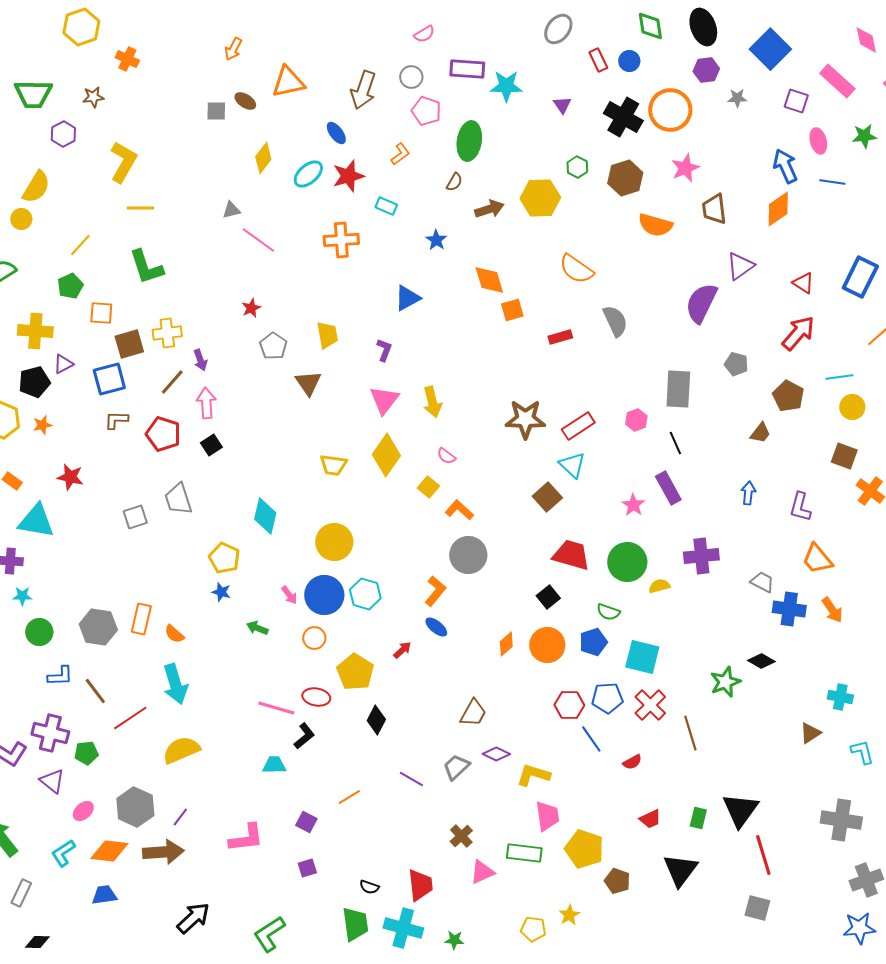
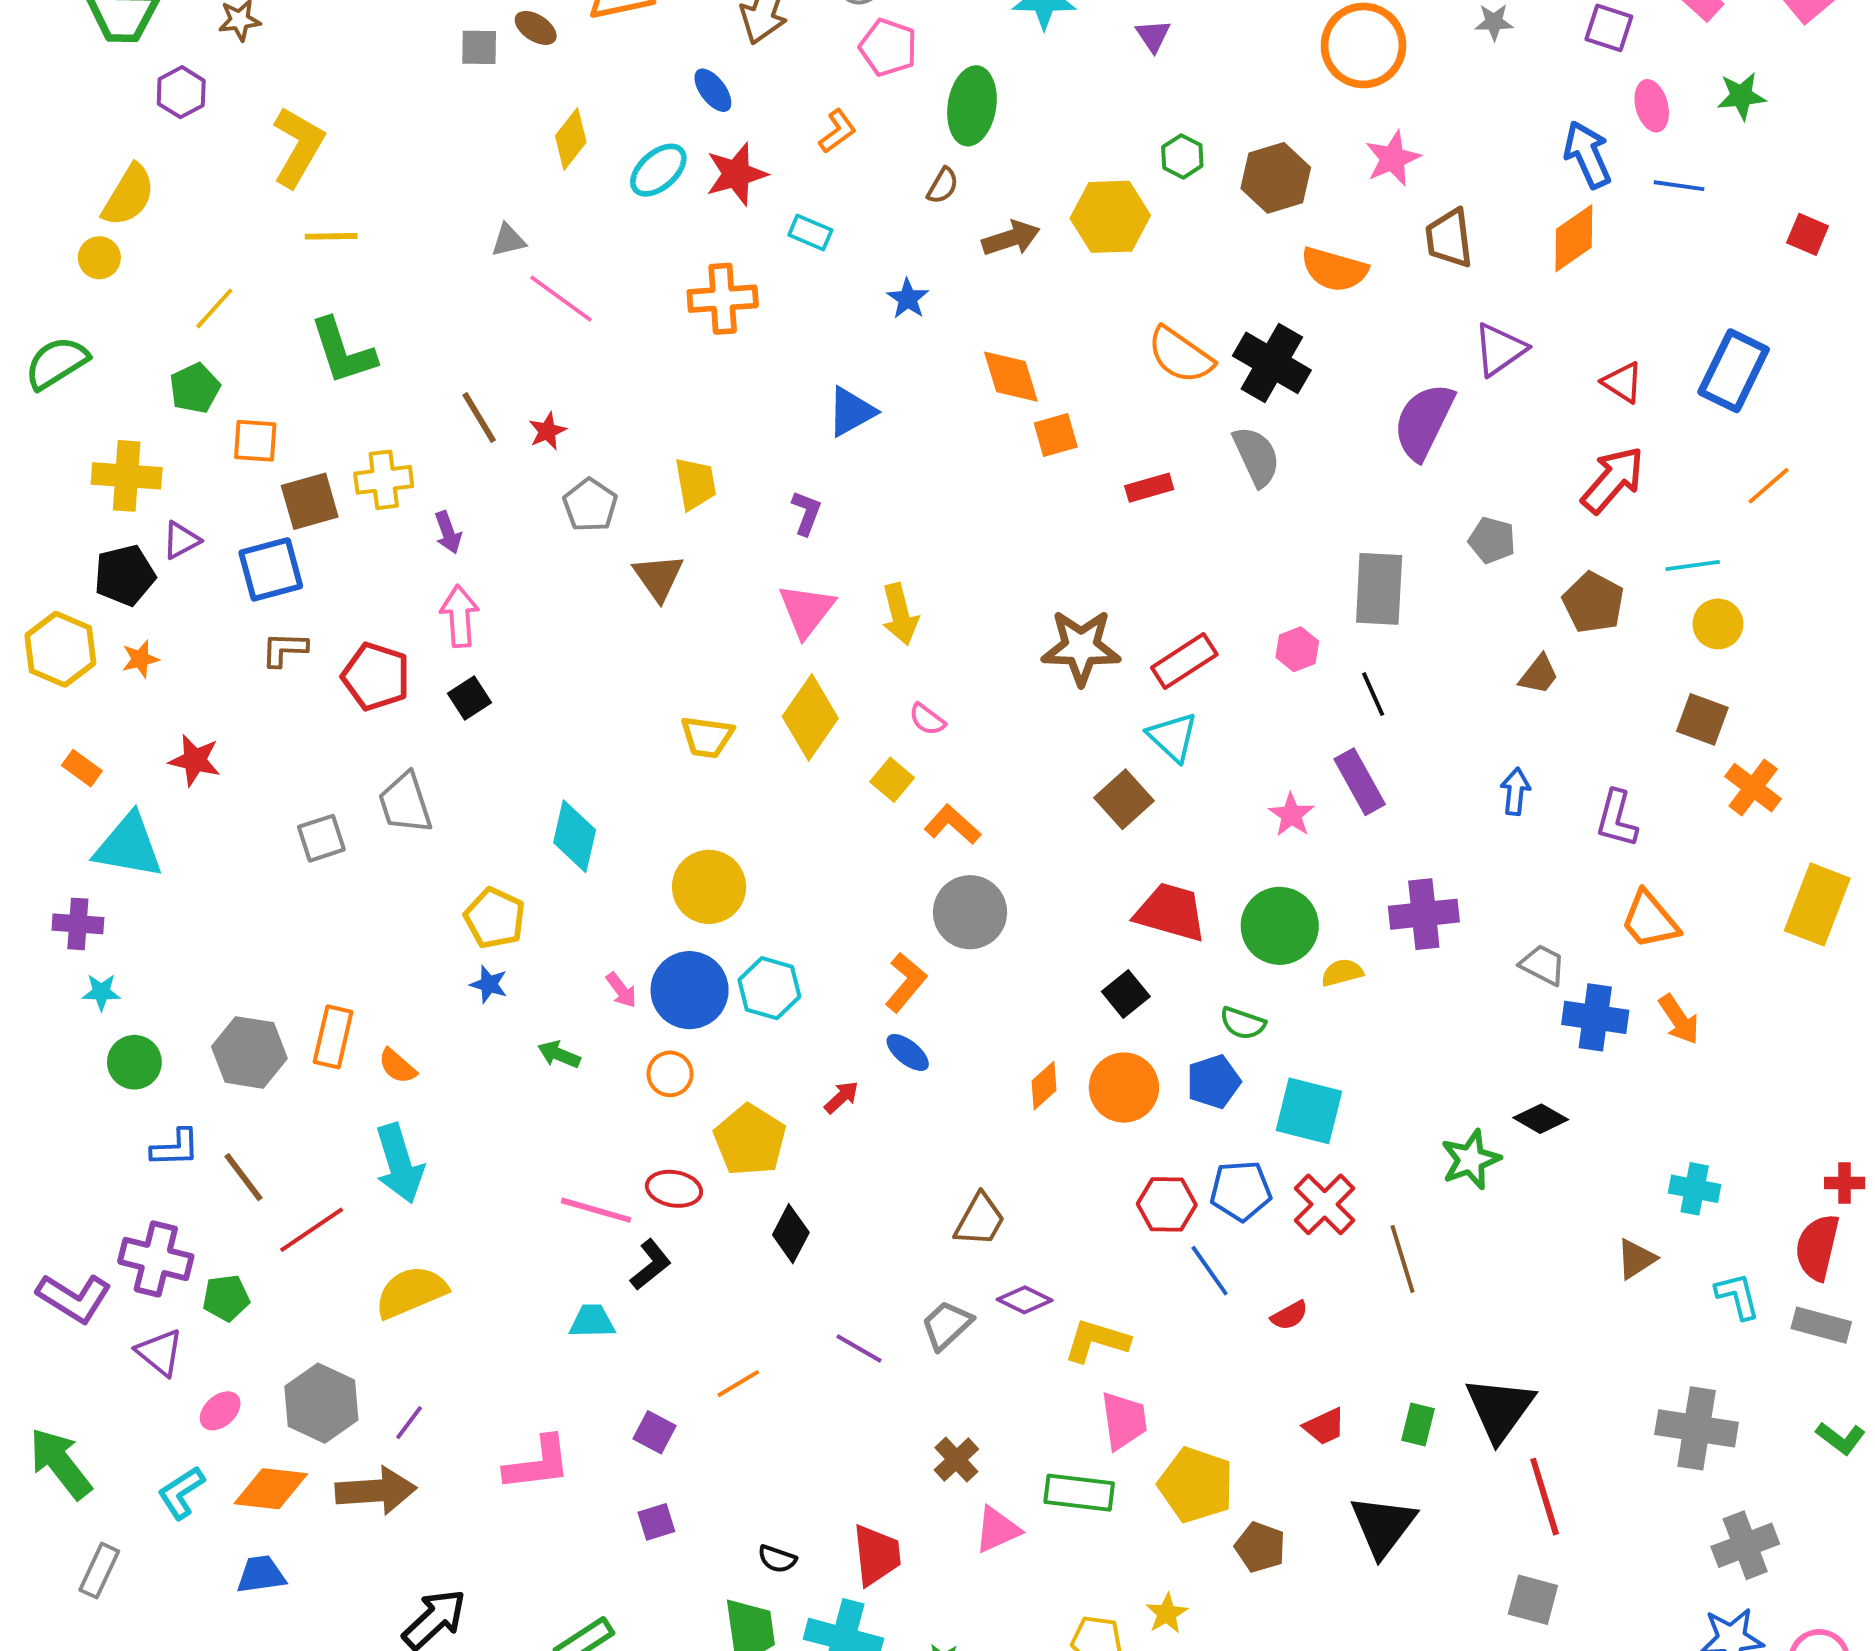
black cross: (623, 117) -> (1272, 363), moved
brown line: (172, 382) -> (479, 417), moved, turned -72

